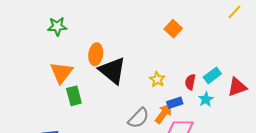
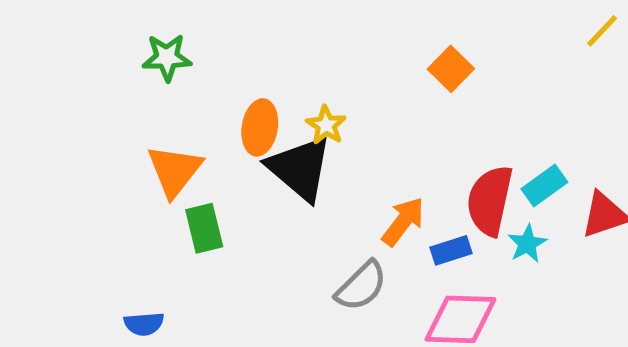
yellow star: (157, 79) -> (326, 125), moved
red semicircle: (190, 82) -> (490, 200), size x1.8
orange arrow: (164, 114) -> (403, 221), moved

